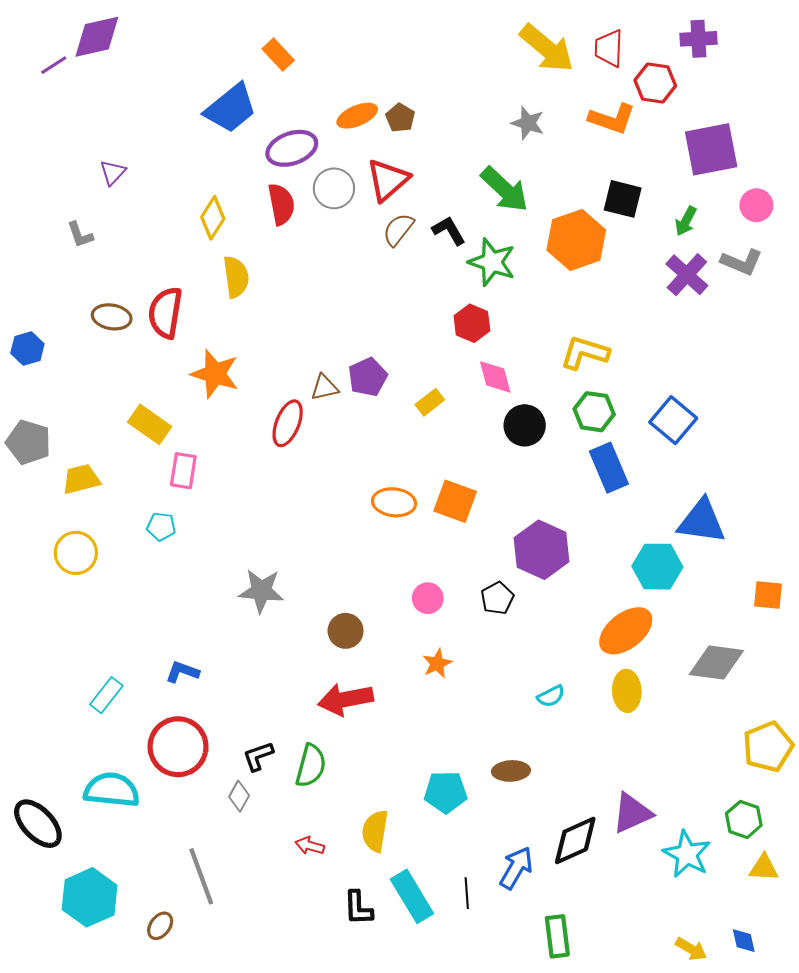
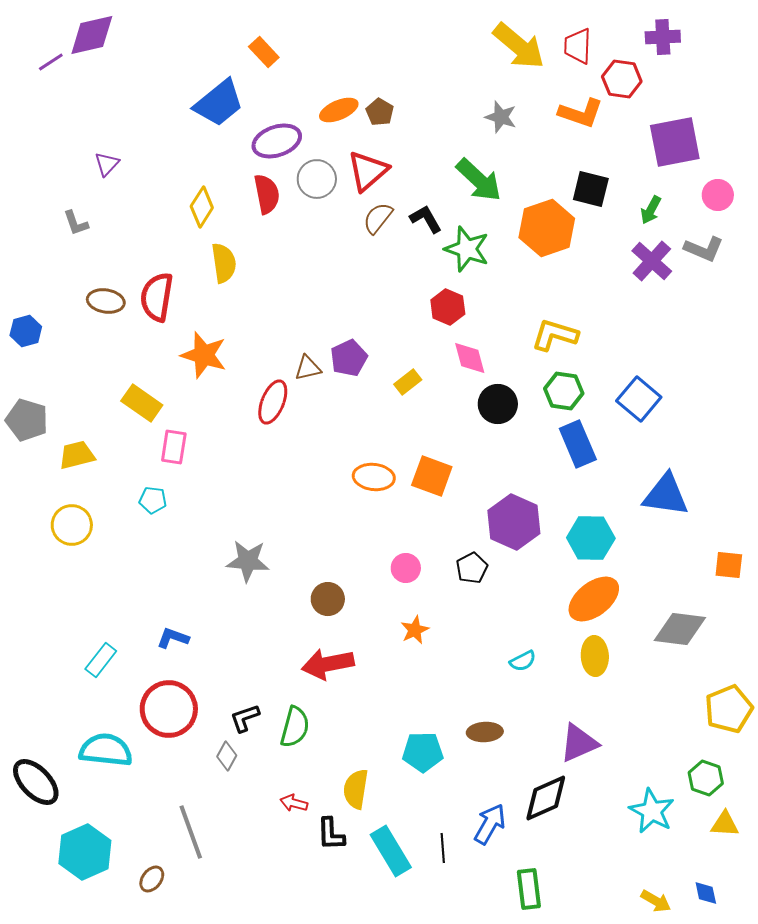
cyan hexagon: (657, 567) -> (591, 538), moved
purple triangle: (632, 813) -> (579, 743), moved
black L-shape: (358, 908) -> (331, 834), moved

